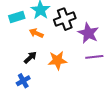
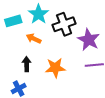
black arrow: (30, 57) -> (27, 64), turned -48

